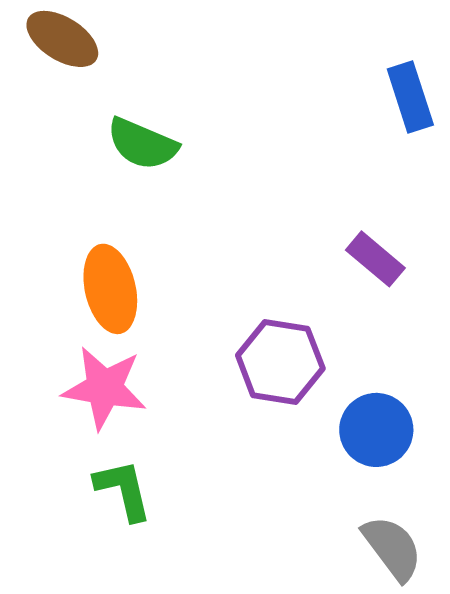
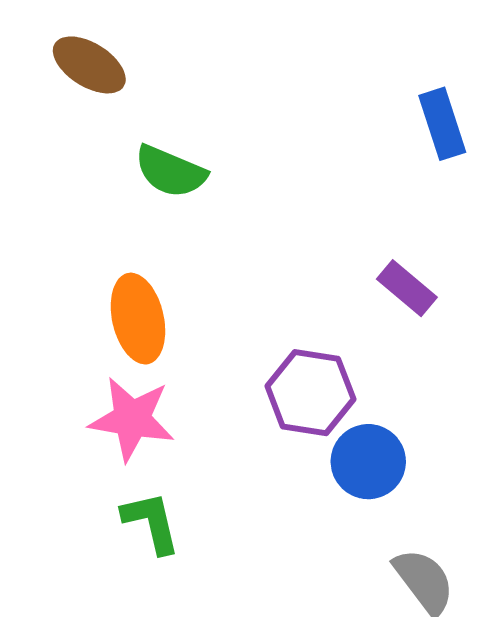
blue circle: (376, 430) -> (368, 462), moved

